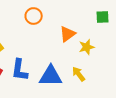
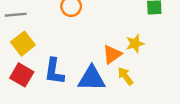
orange triangle: (68, 34) -> (112, 54), moved

